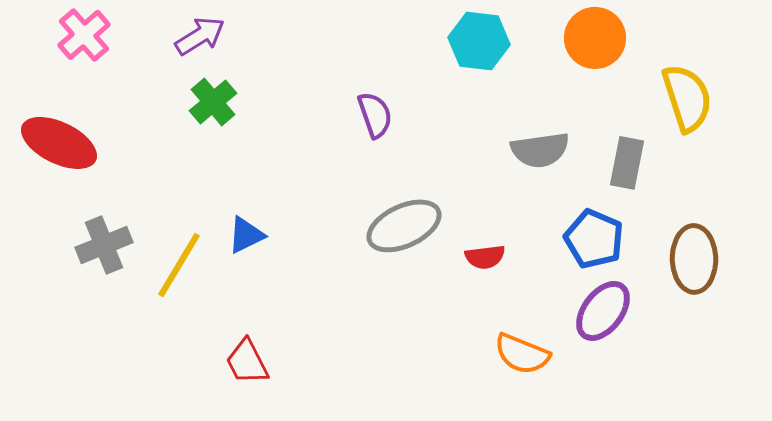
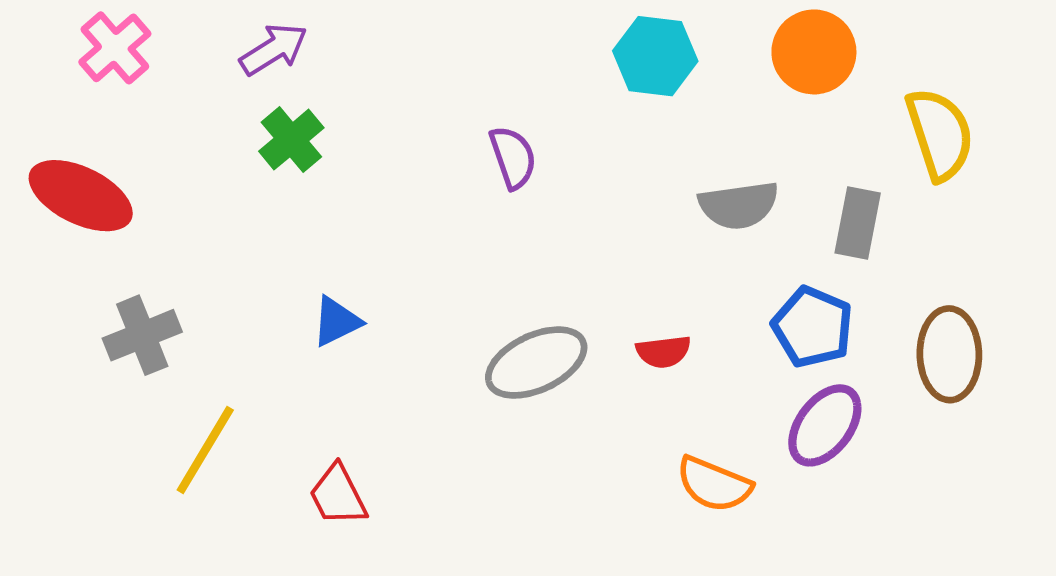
gray ellipse: (404, 226) -> (536, 363), moved
yellow line: (179, 265) -> (205, 450), moved

